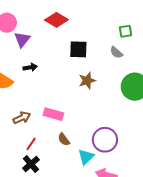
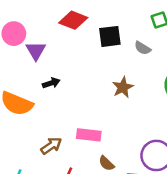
black square: (78, 49) -> (110, 36), moved
gray semicircle: (116, 52) -> (143, 48), moved

